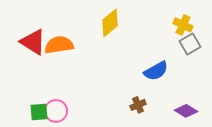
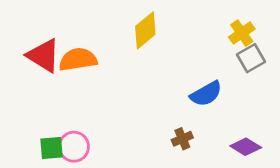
yellow cross: (183, 25) -> (242, 33), turned 30

